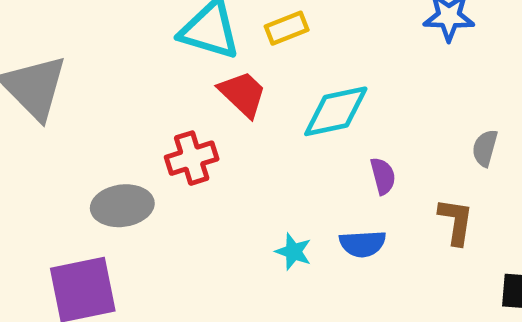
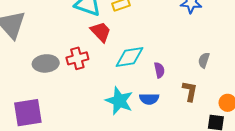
cyan diamond: (336, 111) -> (129, 57), moved
gray ellipse: (122, 206) -> (46, 63), moved
cyan star: (293, 252) -> (119, 101), size x1.8

